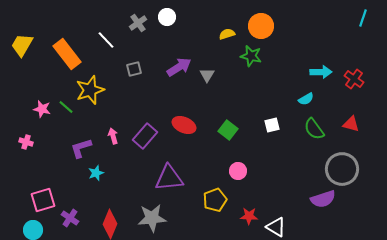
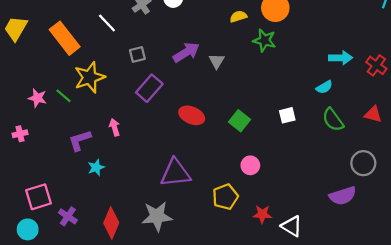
purple rectangle: (145, 136) -> (149, 88), moved
pink cross: (26, 142) -> (20, 134), turned -32
gray circle: (342, 169) -> (363, 163), size x0.7

